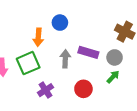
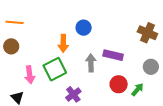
gray circle: (115, 57) -> (151, 67), moved
green arrow: (113, 77) -> (137, 90), moved
red circle: (83, 89) -> (119, 84), moved

